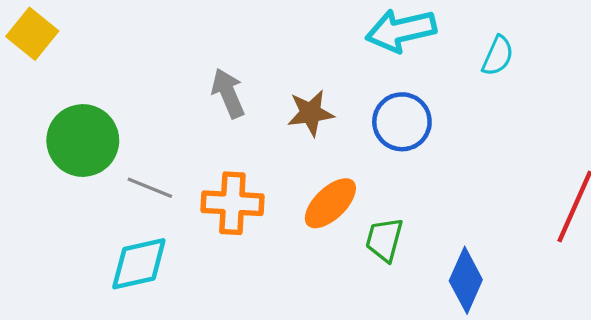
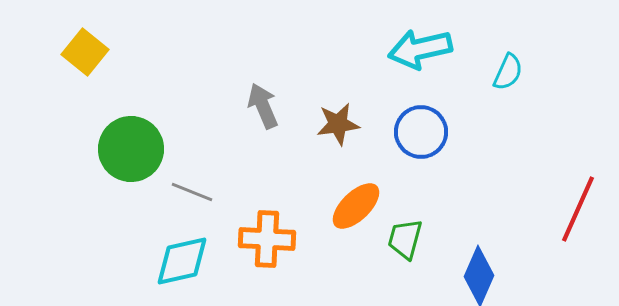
orange cross: (232, 203) -> (267, 239), moved

